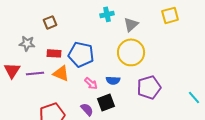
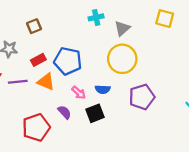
yellow square: (170, 15) -> (165, 19), turned 30
red rectangle: (54, 53) -> (38, 60), turned -32
purple semicircle: (87, 109) -> (64, 112), moved

